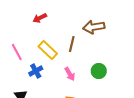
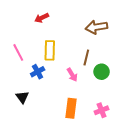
brown line: (72, 44) -> (86, 57), moved
yellow rectangle: (48, 50) -> (50, 50), turned 48

